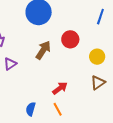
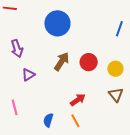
red circle: (70, 39) -> (89, 62), moved
brown triangle: (98, 83) -> (116, 95), turned -35

